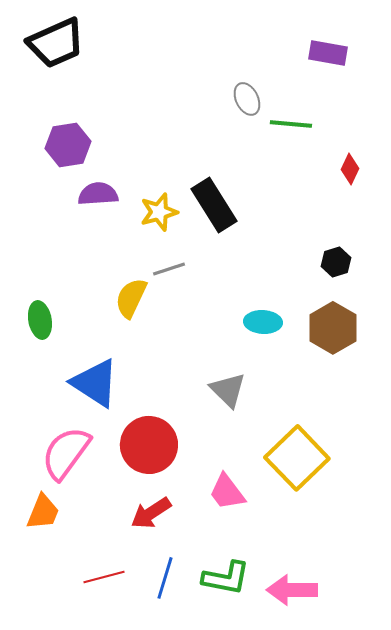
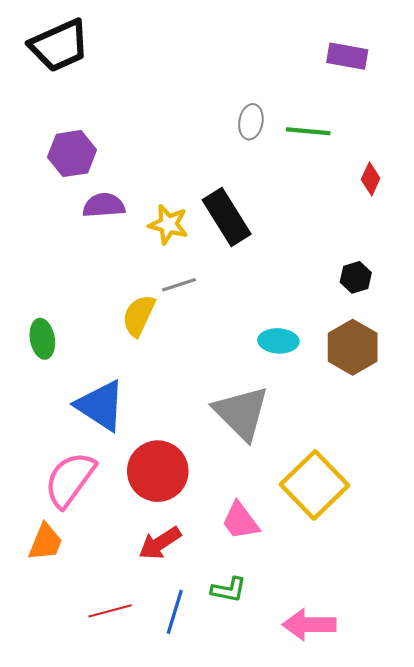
gray ellipse: (247, 99) -> (251, 122), moved, turned 36
yellow star: (159, 212) -> (168, 224), turned 30
gray triangle: (228, 390) -> (241, 413), size x1.5
green L-shape: (226, 578) -> (229, 590), moved, size x0.7

